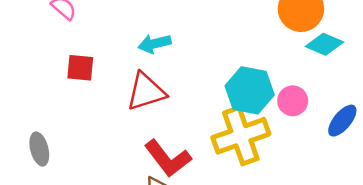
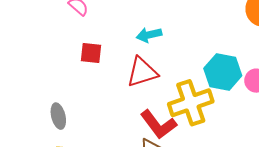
yellow cross: (241, 136) -> (191, 103), moved

